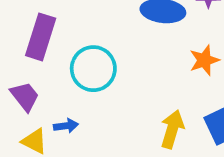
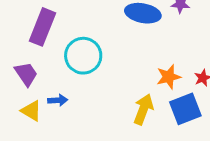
orange star: (204, 60) -> (169, 77), moved

